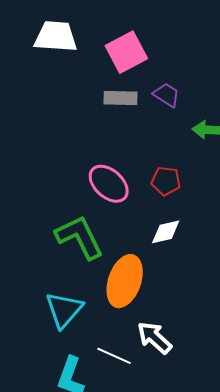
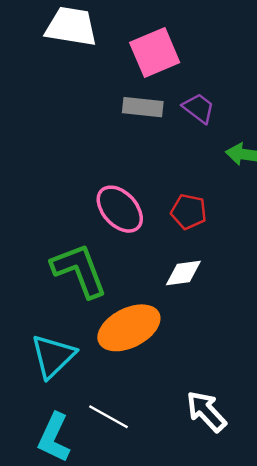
orange ellipse: (125, 281) -> (129, 328), turned 39
white arrow: (154, 338) -> (206, 411), moved

